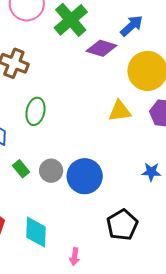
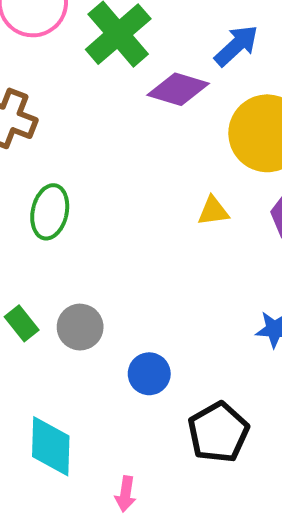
yellow triangle: (120, 111) -> (213, 211), size x0.7
blue circle: (85, 176) -> (149, 374), moved, size x0.6

